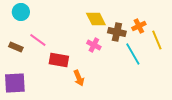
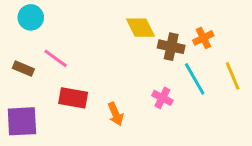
yellow line: (157, 40) -> (233, 76), moved
pink cross: (94, 45) -> (162, 98), moved
red rectangle: (59, 60) -> (73, 98), moved

